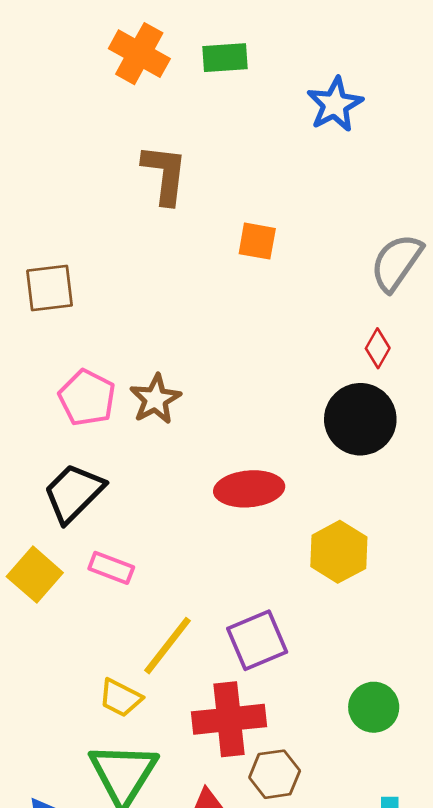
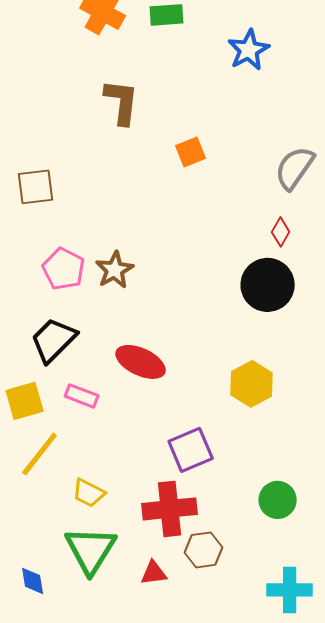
orange square: (257, 241) -> (191, 152), turned -32
red ellipse: (249, 489) -> (141, 362), moved, turned 30
yellow square: (35, 575) -> (25, 401), turned 33
yellow line: (167, 646) -> (40, 454), moved

